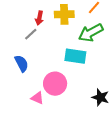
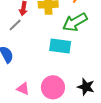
pink circle: (55, 84) -> (53, 87), moved

